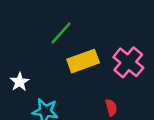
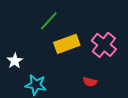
red semicircle: (111, 108) -> (90, 82), turned 120

